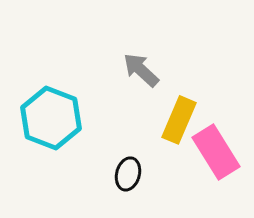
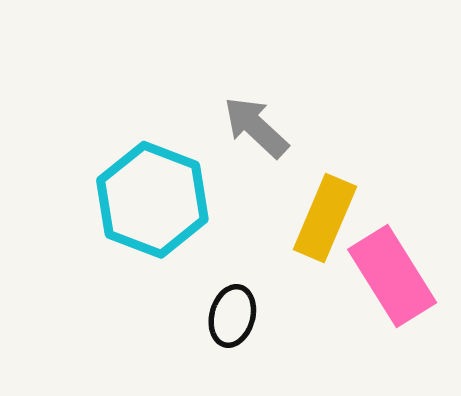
cyan hexagon: (51, 118) -> (152, 200), moved

